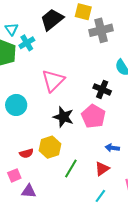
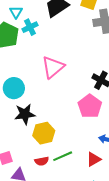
black star: (63, 117) -> (25, 114), moved, turned -30
red semicircle: (26, 153) -> (42, 161), moved
green line: (71, 168) -> (63, 156), turned 30

